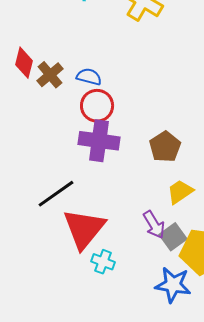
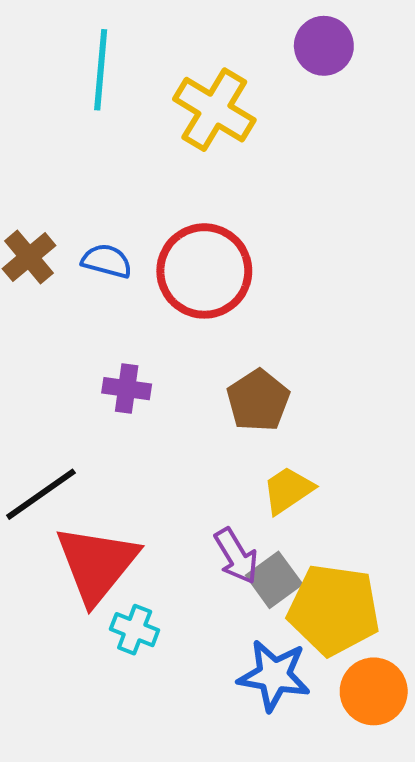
red circle: (97, 106) -> (204, 271), moved, size x1.4
purple cross: (99, 141) -> (127, 389), size x0.6

